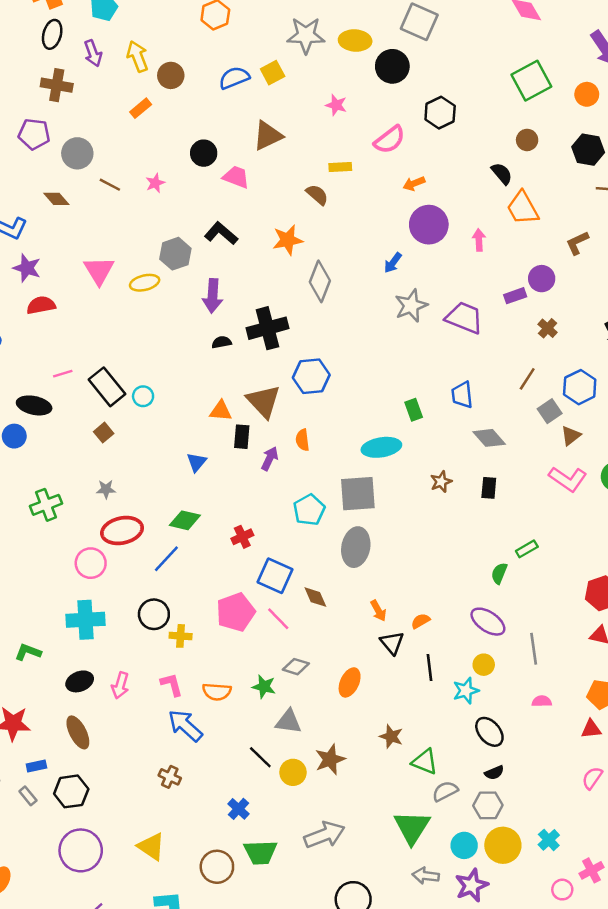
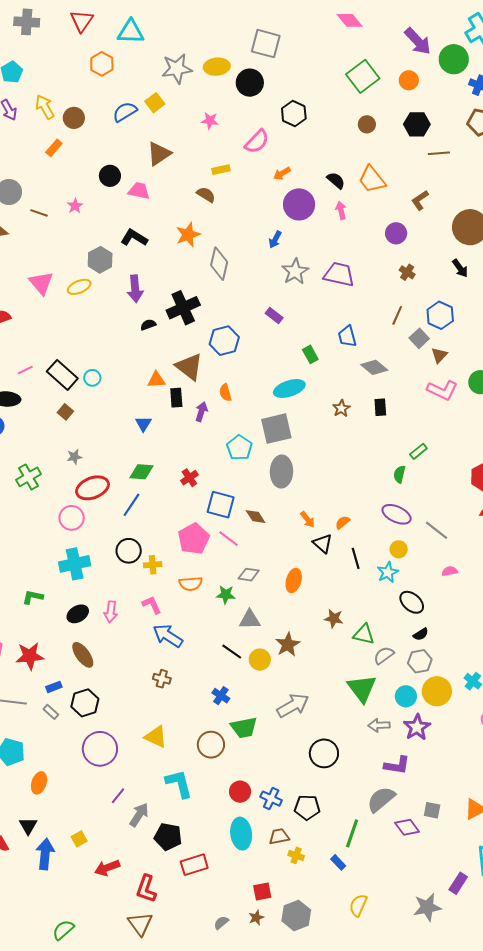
black semicircle: (502, 174) -> (336, 180), moved
purple rectangle: (515, 296) -> (274, 316), moved, turned 66
gray line: (534, 649) -> (437, 530), turned -35
orange semicircle: (217, 692) -> (191, 584), moved

